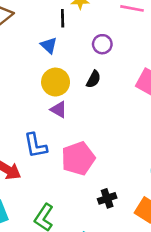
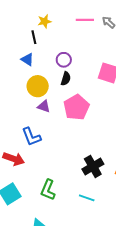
purple circle: (102, 44) -> (64, 60), moved
pink pentagon: (78, 158) -> (76, 107), moved
black cross: (107, 198) -> (93, 167), size x1.5

